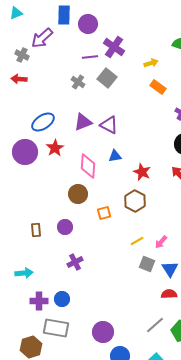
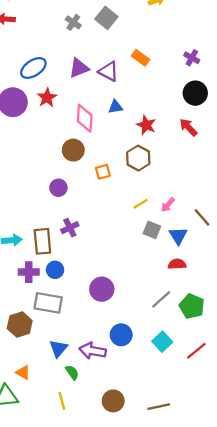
orange rectangle: (158, 87) -> (141, 58), moved
brown rectangle: (36, 230) -> (42, 241), moved, size x1.6
purple circle: (103, 332) -> (102, 289), moved

